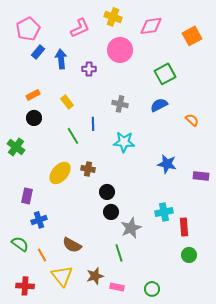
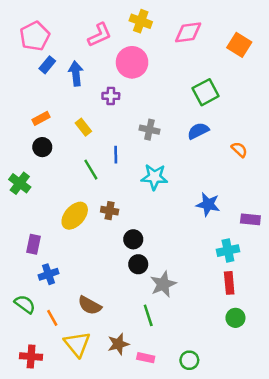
orange square: (192, 36) -> (239, 45), turned -30
pink circle: (120, 50) -> (132, 62), moved
purple cross: (89, 69) -> (111, 96), moved
cyan cross: (164, 212) -> (228, 251), moved

